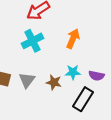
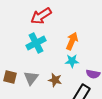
cyan star: (73, 72) -> (72, 61), moved

